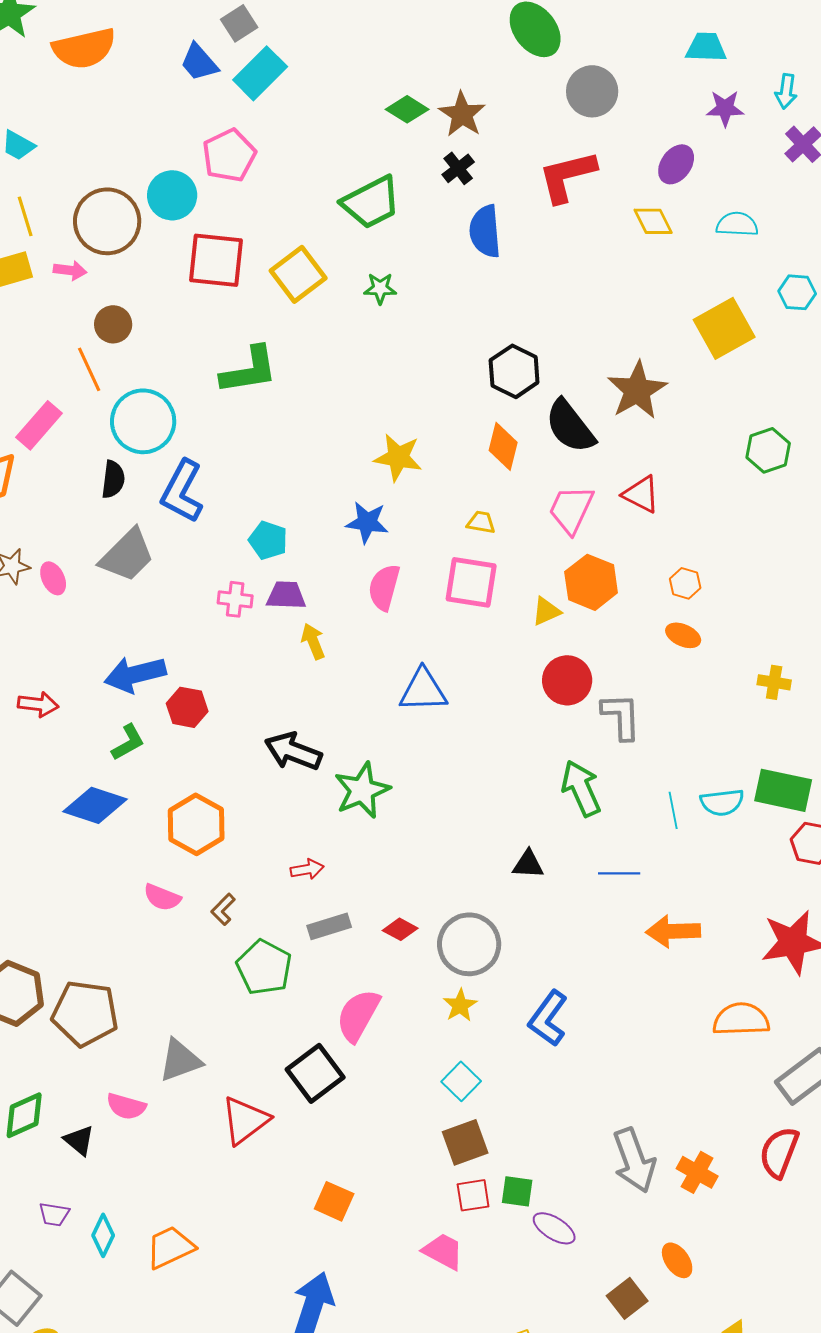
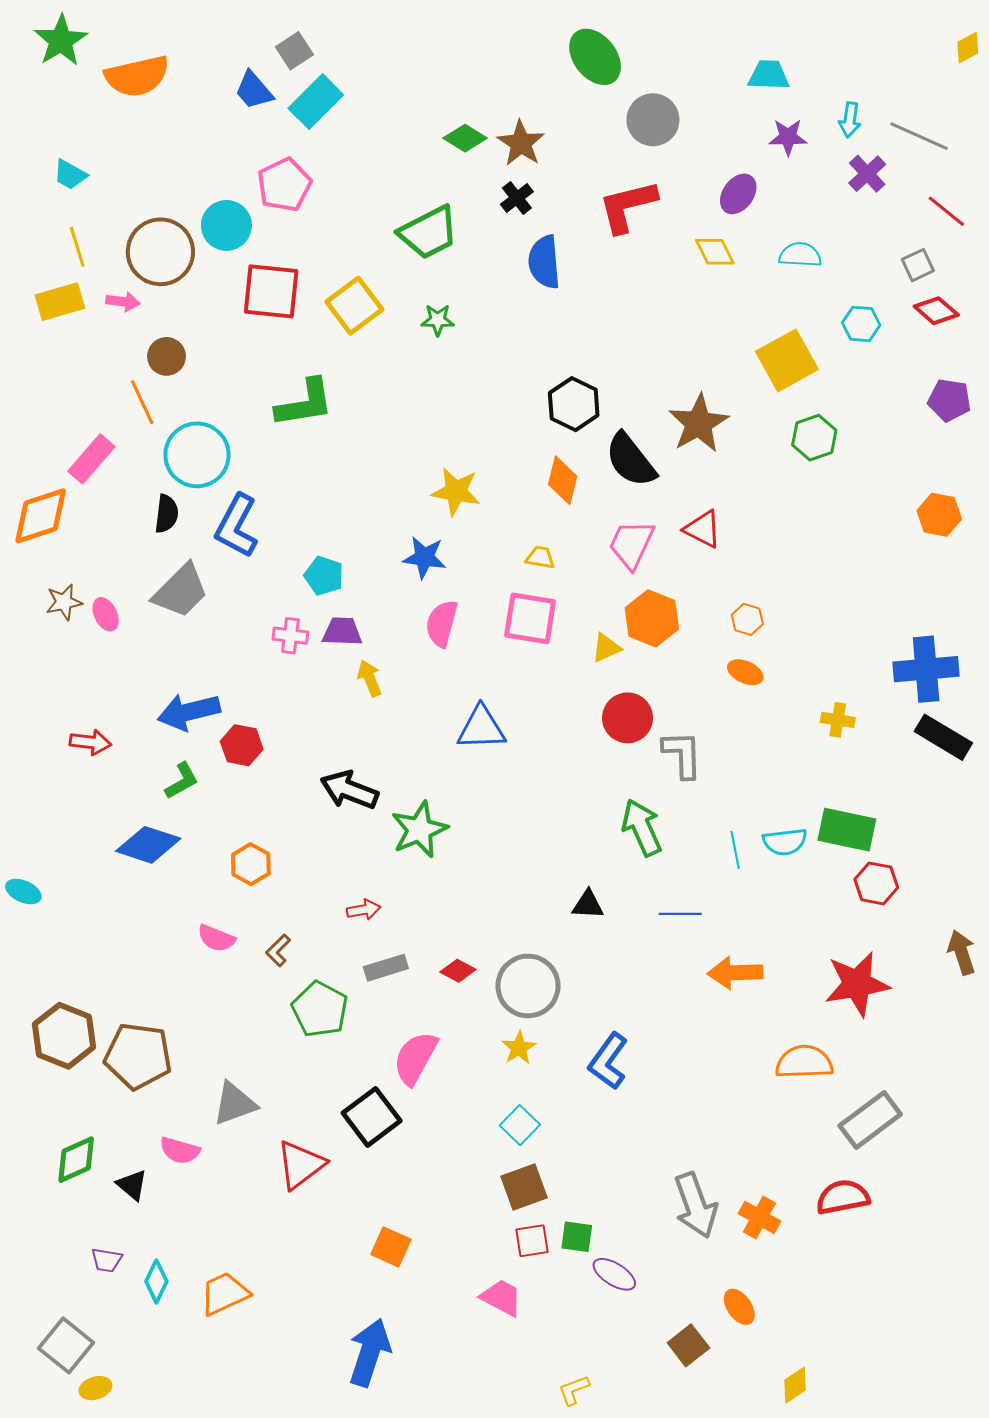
green hexagon: (768, 450) -> (814, 438), moved
orange hexagon: (196, 824) -> (251, 864), size x0.7
red semicircle: (779, 1152) -> (843, 1197), turned 58

